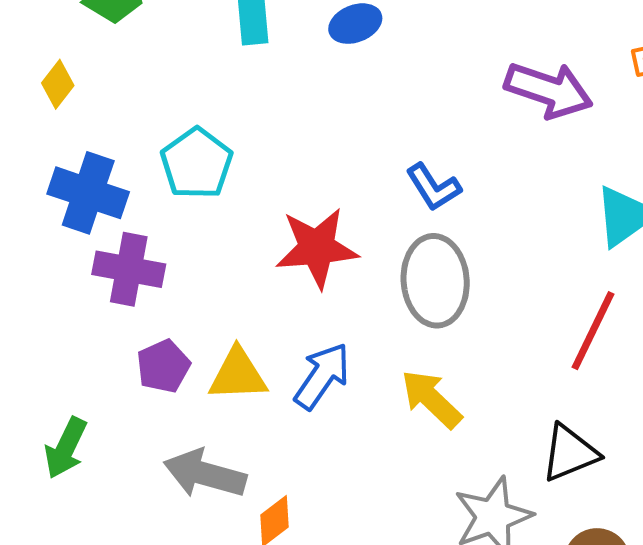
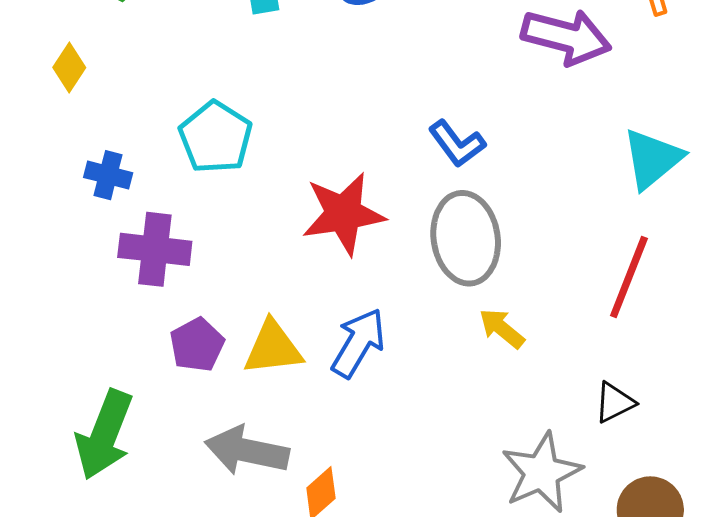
blue cross: (88, 193) -> (108, 175), size x0.6
yellow arrow: (431, 399) -> (502, 328), moved, size x0.7
green arrow: (66, 448) -> (104, 435), size x1.4
black triangle: (570, 453) -> (615, 402), size x0.7

